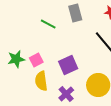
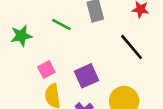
green star: (16, 59) -> (21, 36), moved

